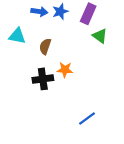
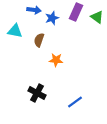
blue star: (60, 12) -> (52, 18), moved
green triangle: (100, 36) -> (97, 17), moved
black cross: (43, 79) -> (37, 93), moved, turned 36

